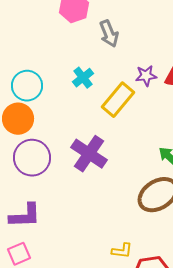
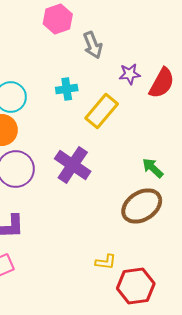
purple star: (146, 76) -> (130, 74), moved
cyan cross: (83, 78) -> (67, 89), turned 30

